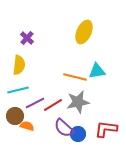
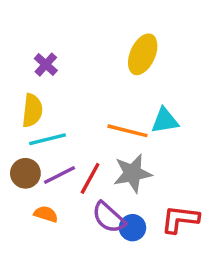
cyan line: (18, 90) -> (48, 139), moved
red line: (53, 105) -> (90, 178), turned -30
brown circle: (15, 116) -> (25, 173), moved

